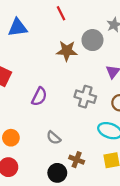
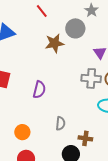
gray cross: (85, 97) -> (91, 78), moved
gray semicircle: (54, 138) -> (60, 123), turned -112

